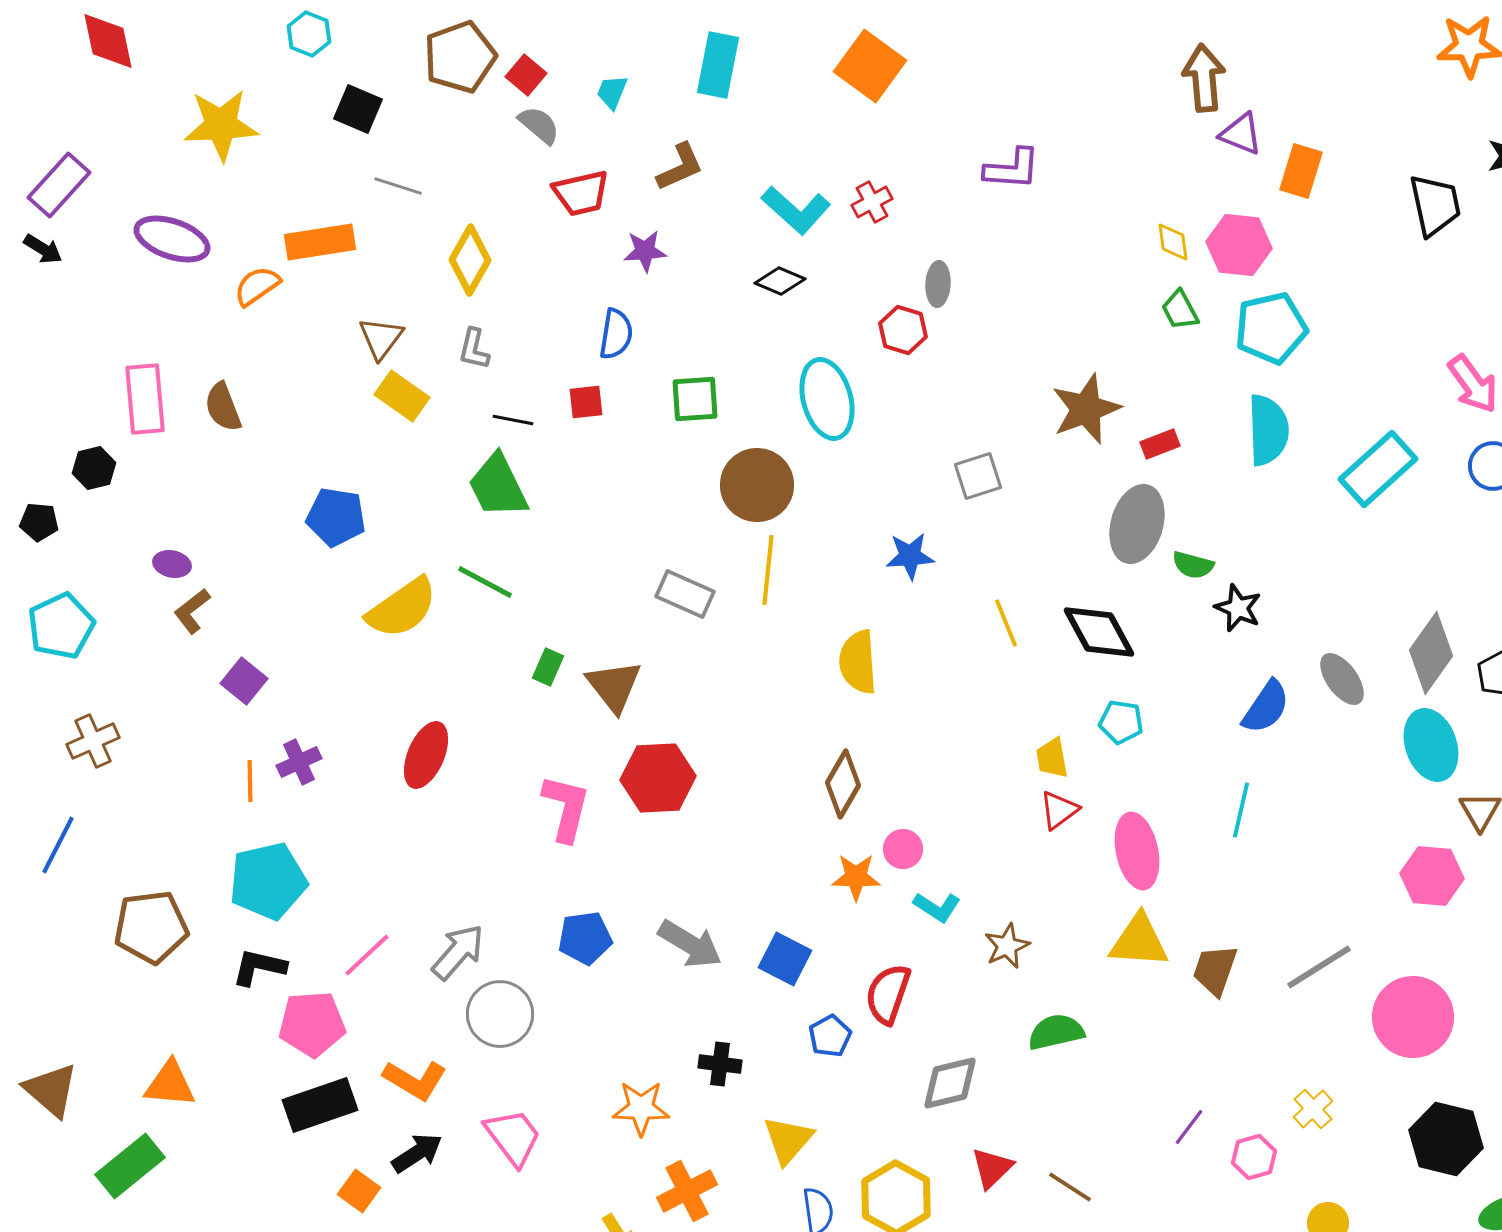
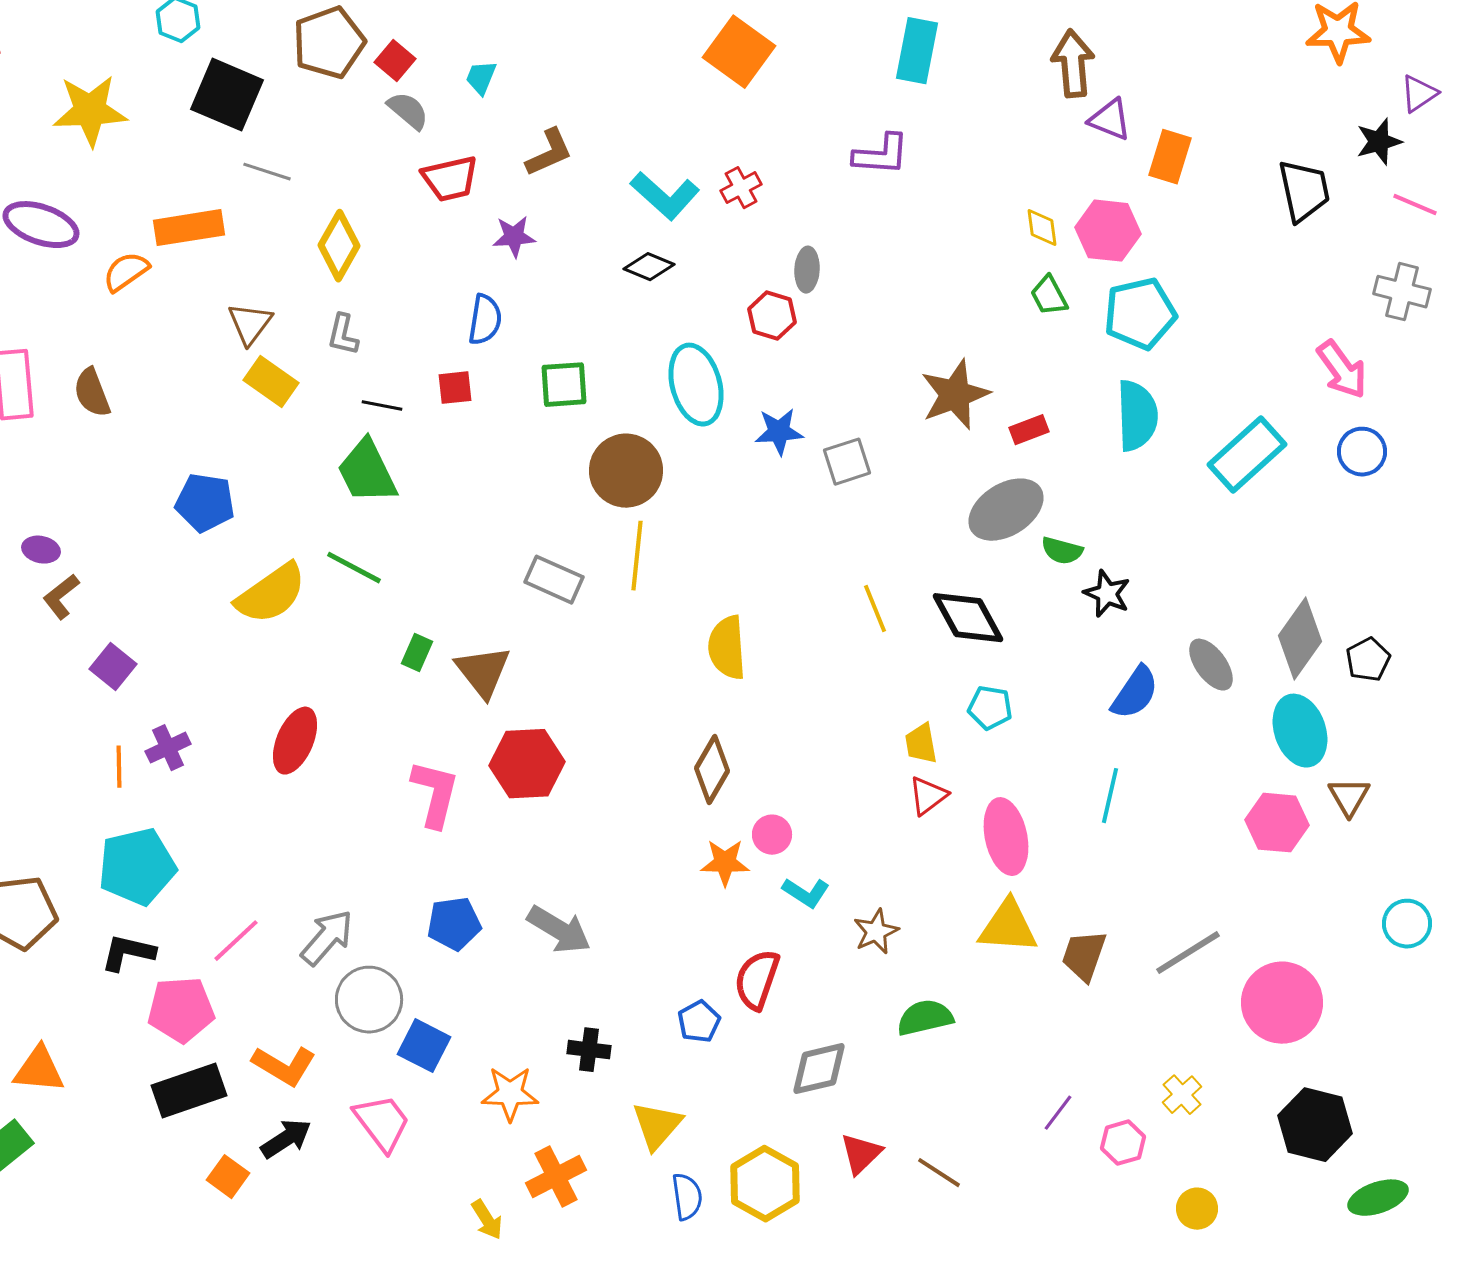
cyan rectangle: (718, 65) -> (917, 51), moved
black square: (358, 109) -> (227, 95), size x1.5
gray ellipse: (1137, 524) -> (1006, 510), turned 42
blue star: (910, 556) -> (779, 432), moved
pink hexagon: (1432, 876) -> (1277, 823), moved
blue square: (785, 959) -> (424, 1046), moved

